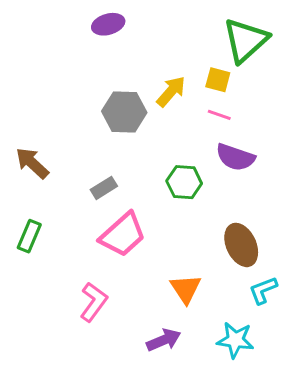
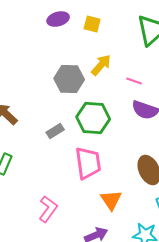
yellow square: (218, 80) -> (92, 24), moved
green hexagon: (184, 182) -> (93, 118), moved, size x1.4
pink trapezoid: (123, 235) -> (88, 163), moved, turned -56

